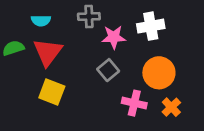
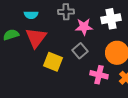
yellow square: (52, 92) -> (53, 62), moved

